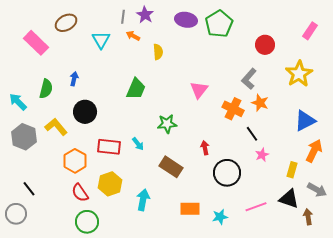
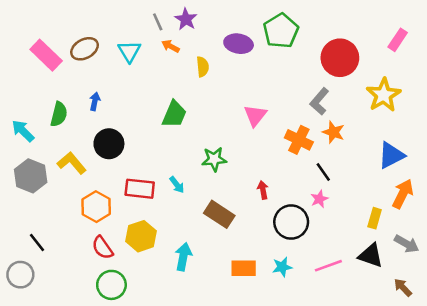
gray line: (123, 17) -> (158, 22), turned -32
purple ellipse: (186, 20) -> (239, 44), moved
brown ellipse: (66, 23) -> (85, 49), moved
red circle: (265, 45) -> (340, 58), size x1.5
pink star: (262, 155) -> (319, 199), moved
cyan star: (220, 217) -> (282, 267), moved
brown arrow: (308, 217) -> (403, 287), moved, turned -35

